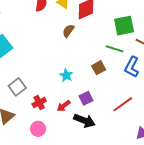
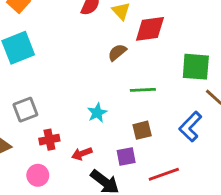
green line: (115, 49) -> (143, 90), moved, turned -36
brown square: (99, 68) -> (142, 130), moved
purple square: (86, 98) -> (126, 157), moved

